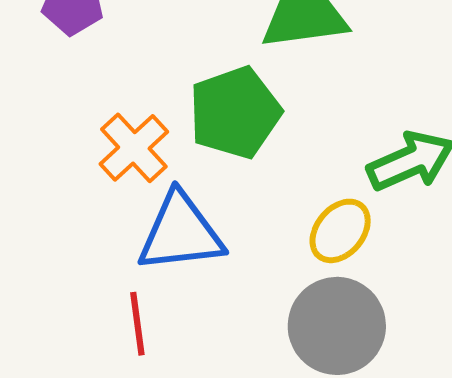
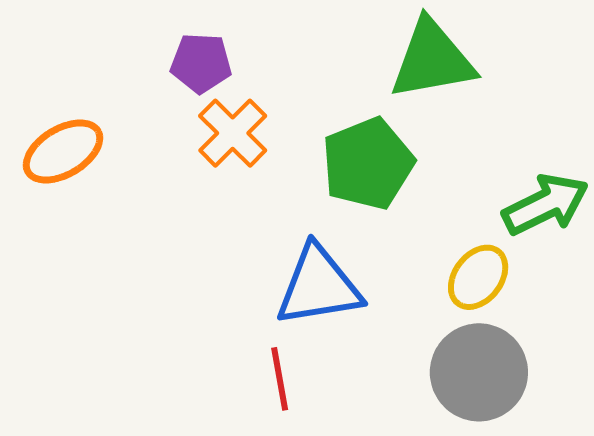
orange cross: (134, 148) -> (233, 133), moved

